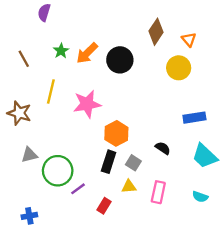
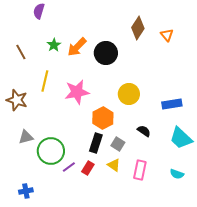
yellow circle: (179, 68) -> (129, 94), moved
yellow triangle: (129, 187) -> (114, 165), turned 40
red rectangle: (104, 206) -> (88, 168), moved

